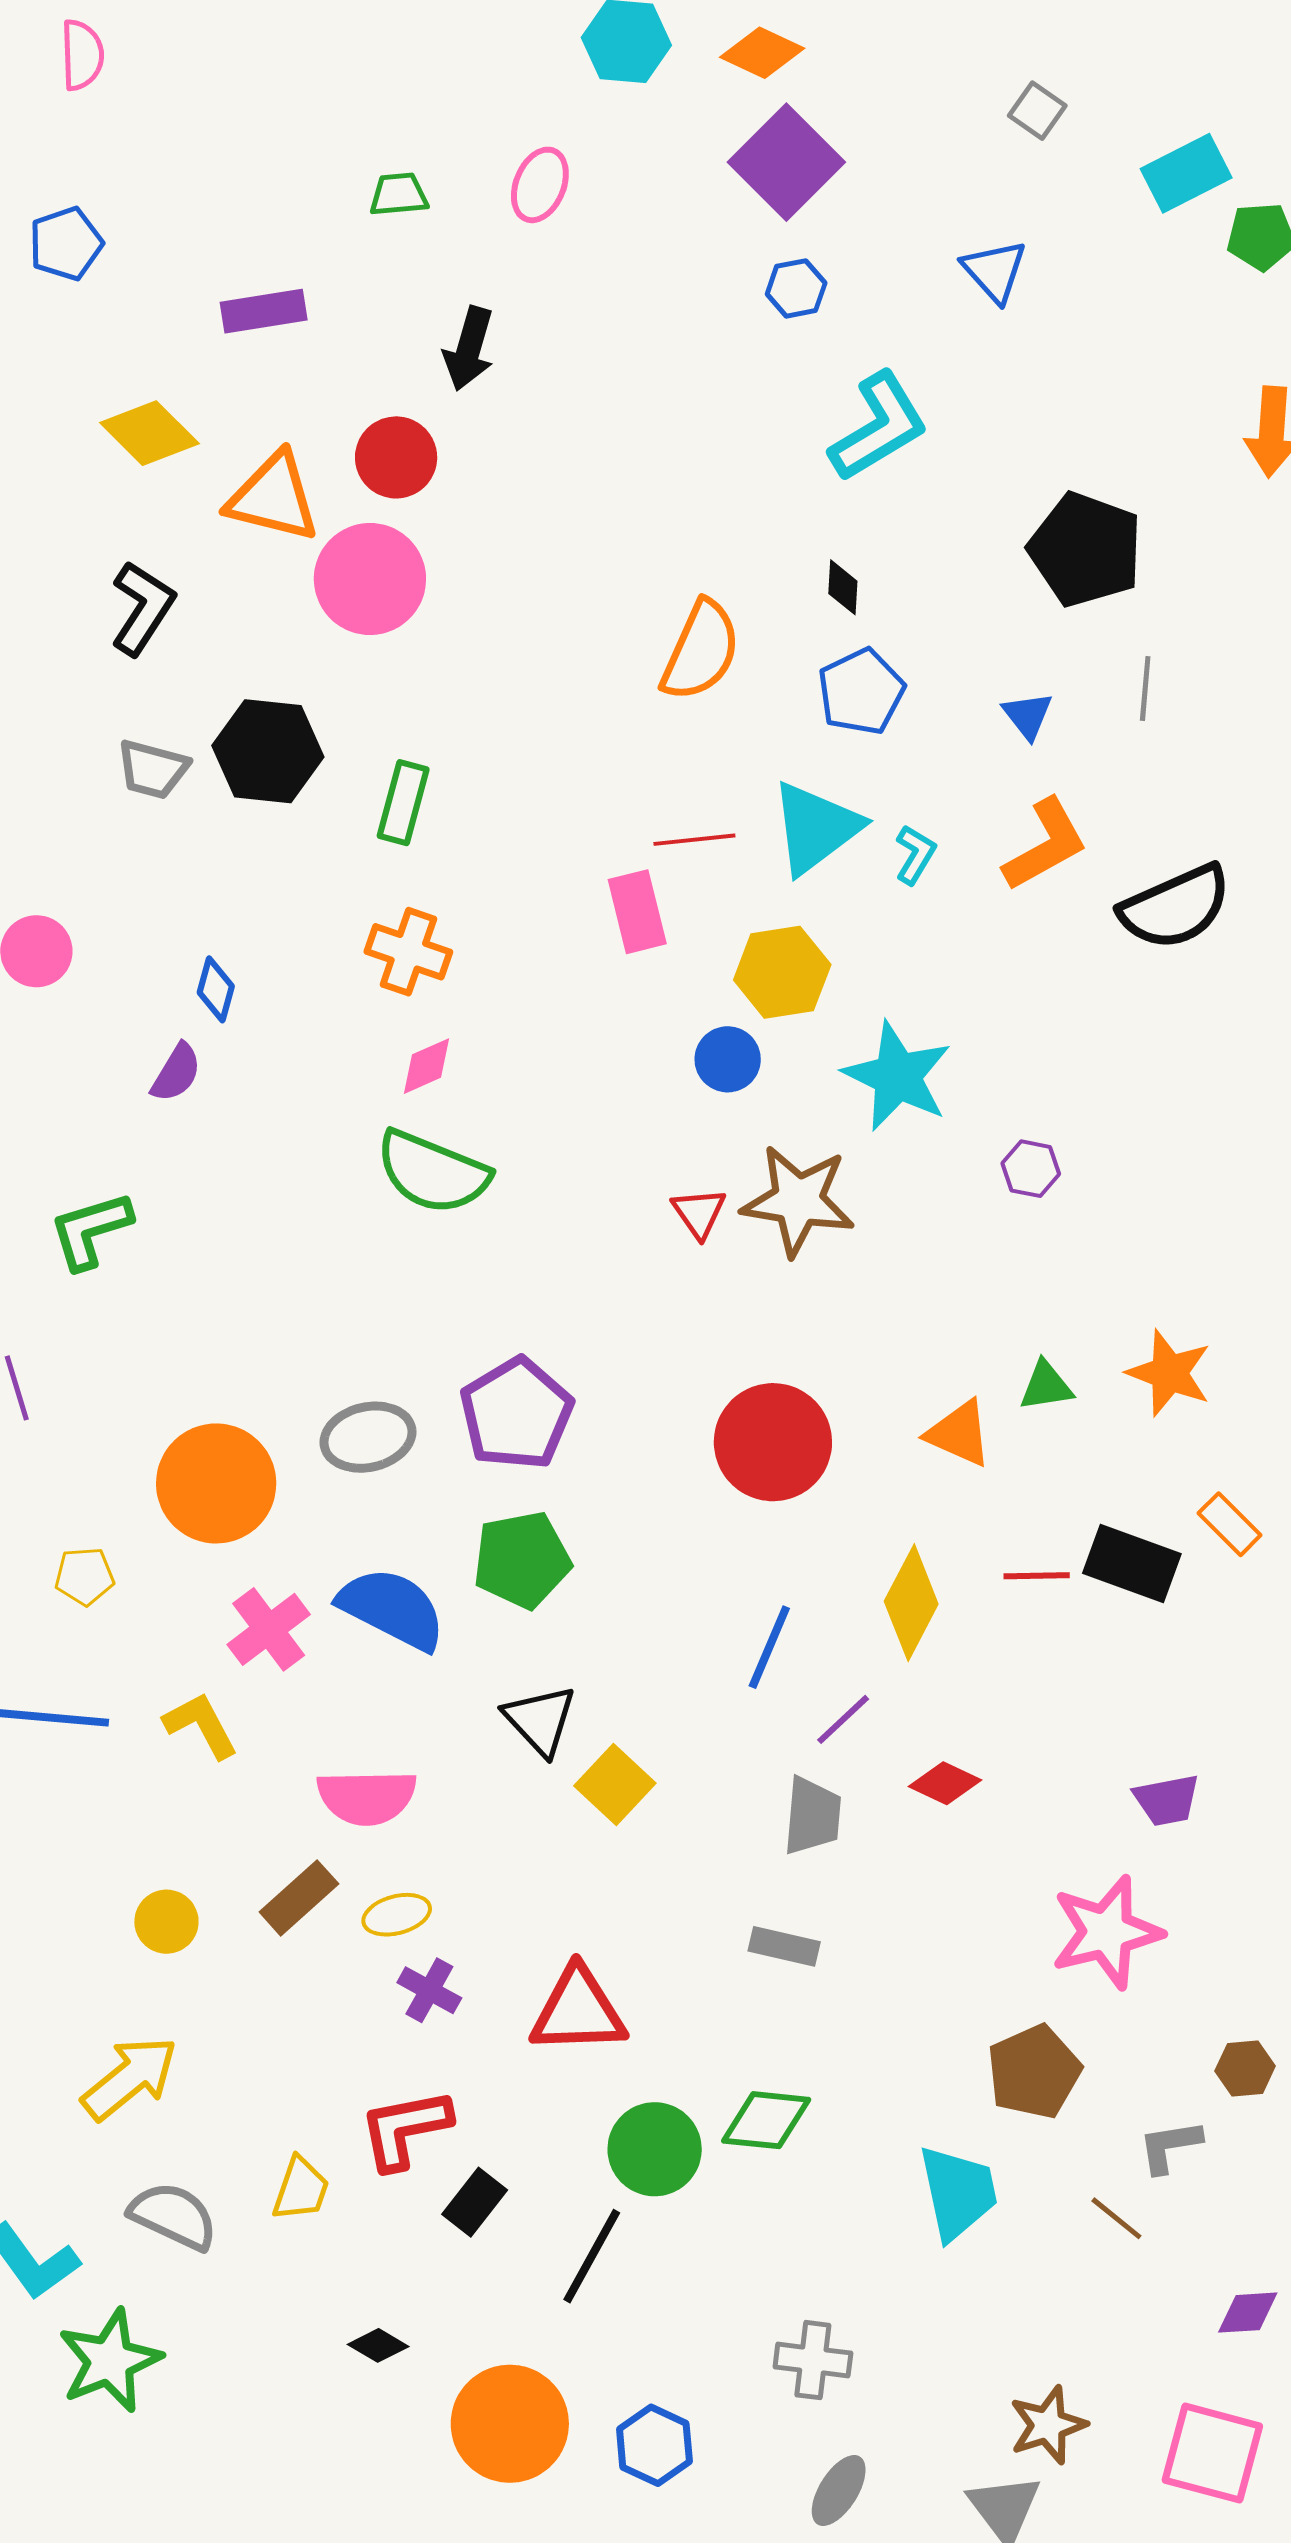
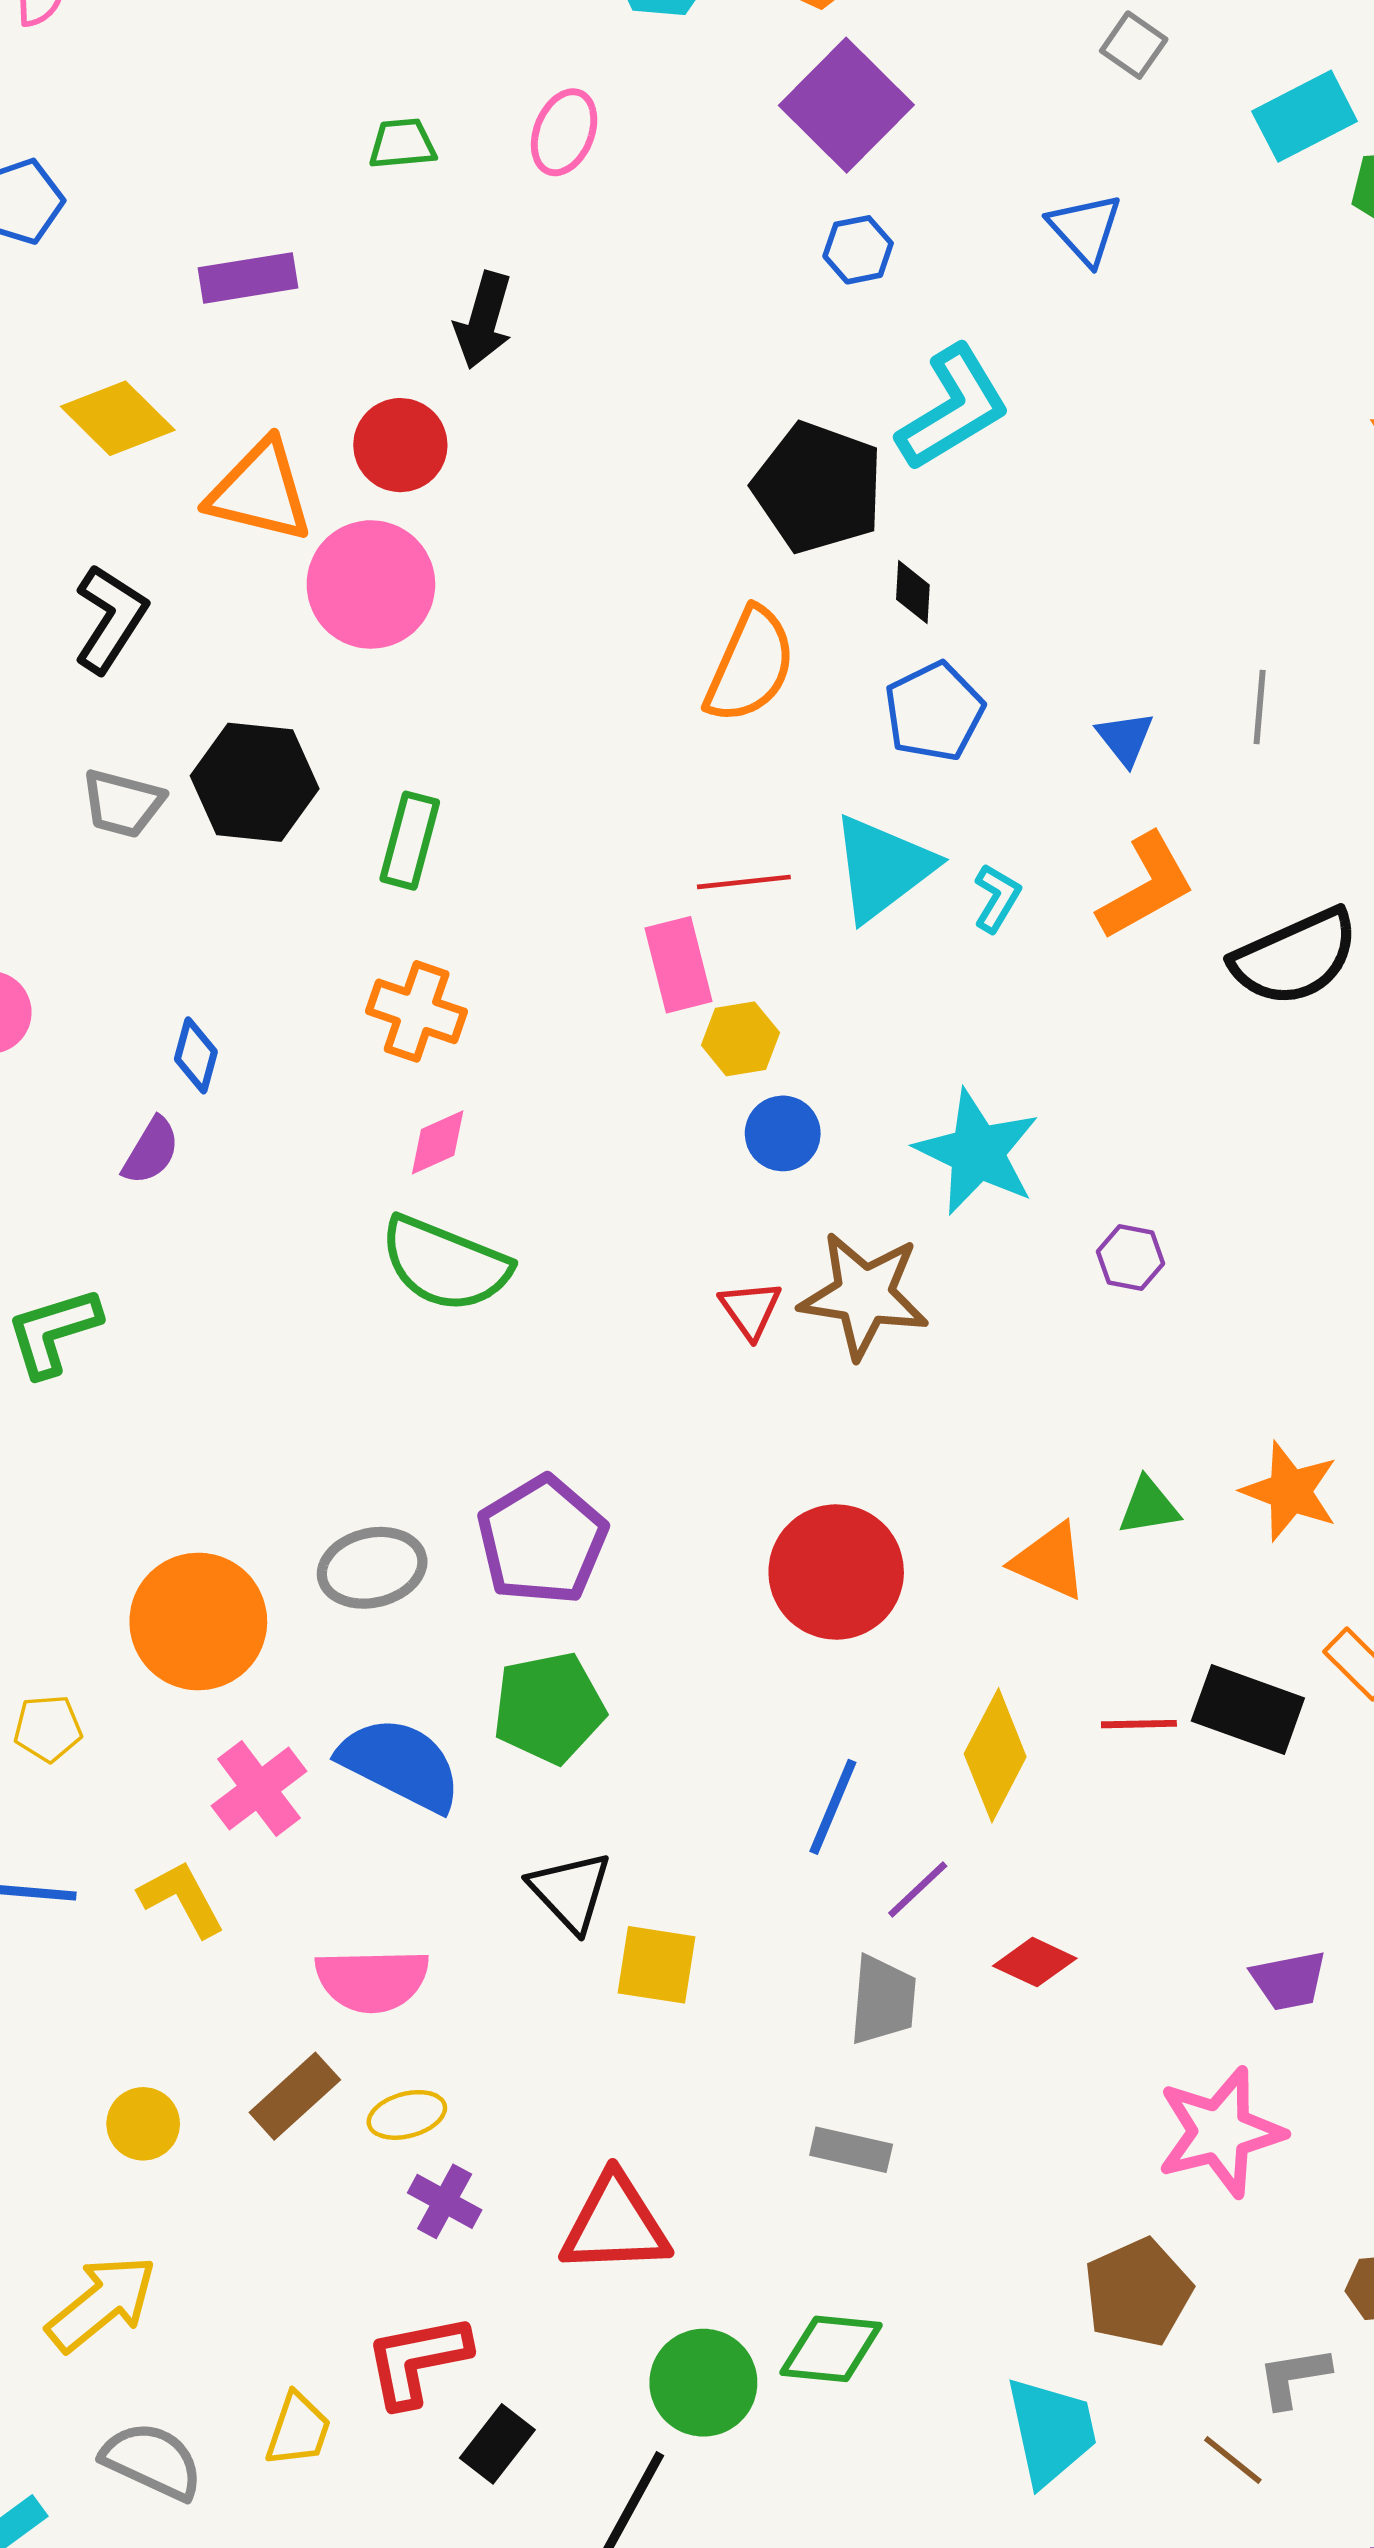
black pentagon: (1086, 550) -> (818, 488), moved
yellow hexagon: (782, 972) -> (740, 1039), moved, size x0.7
yellow square: (615, 1784) -> (656, 1965), turned -34

